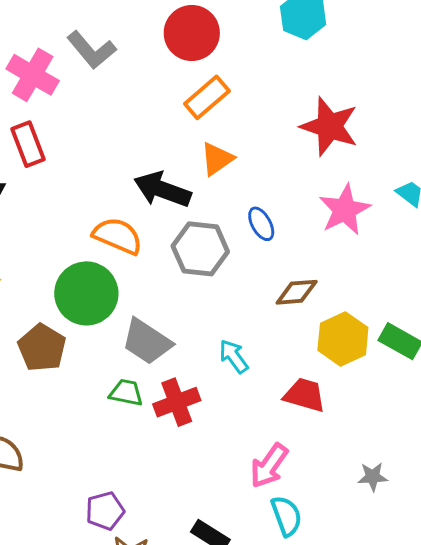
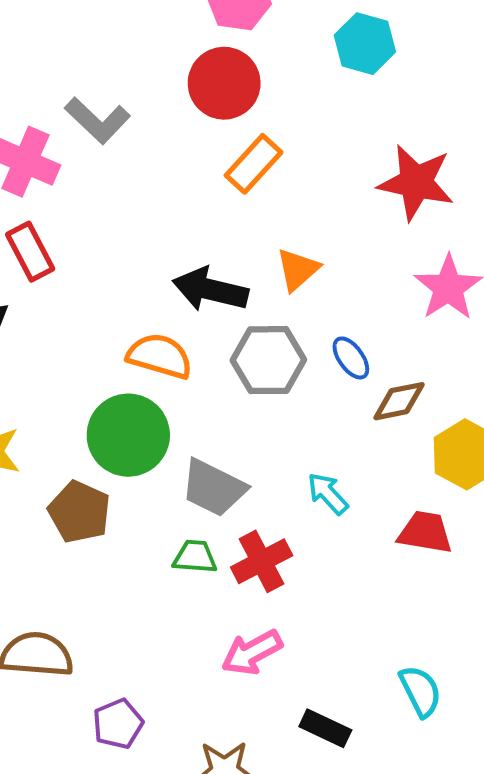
orange triangle: (217, 159) -> (298, 270), moved
blue ellipse: (261, 224) -> (351, 358), moved
pink arrow: (269, 466) -> (252, 652), moved, turned 33
purple pentagon: (105, 511) -> (118, 724), moved

